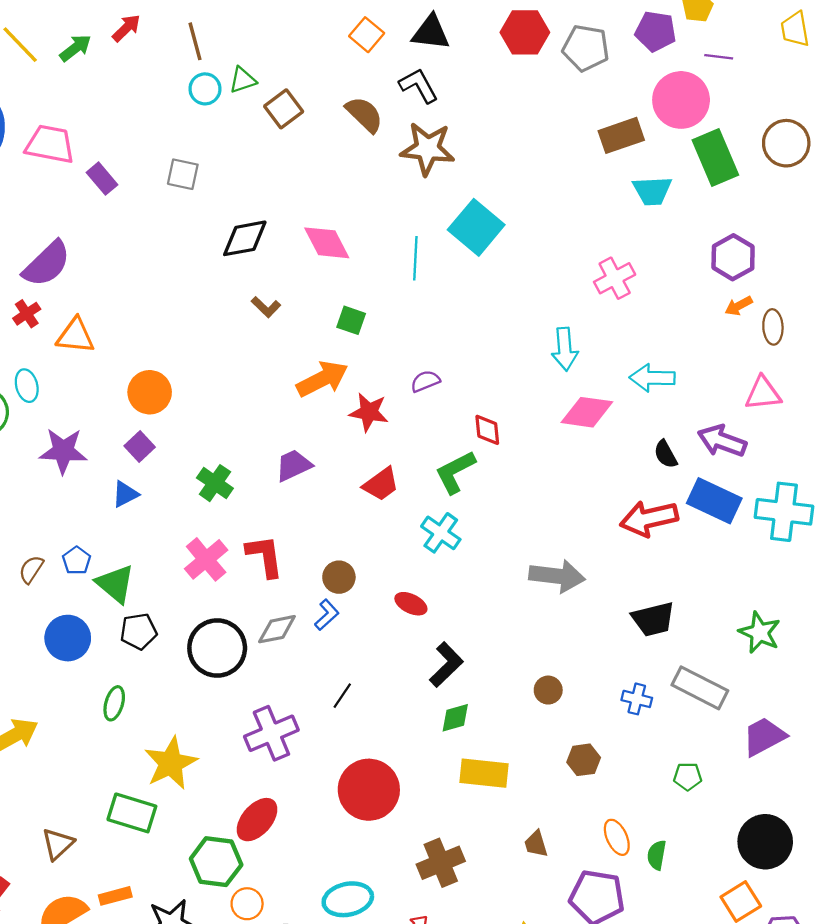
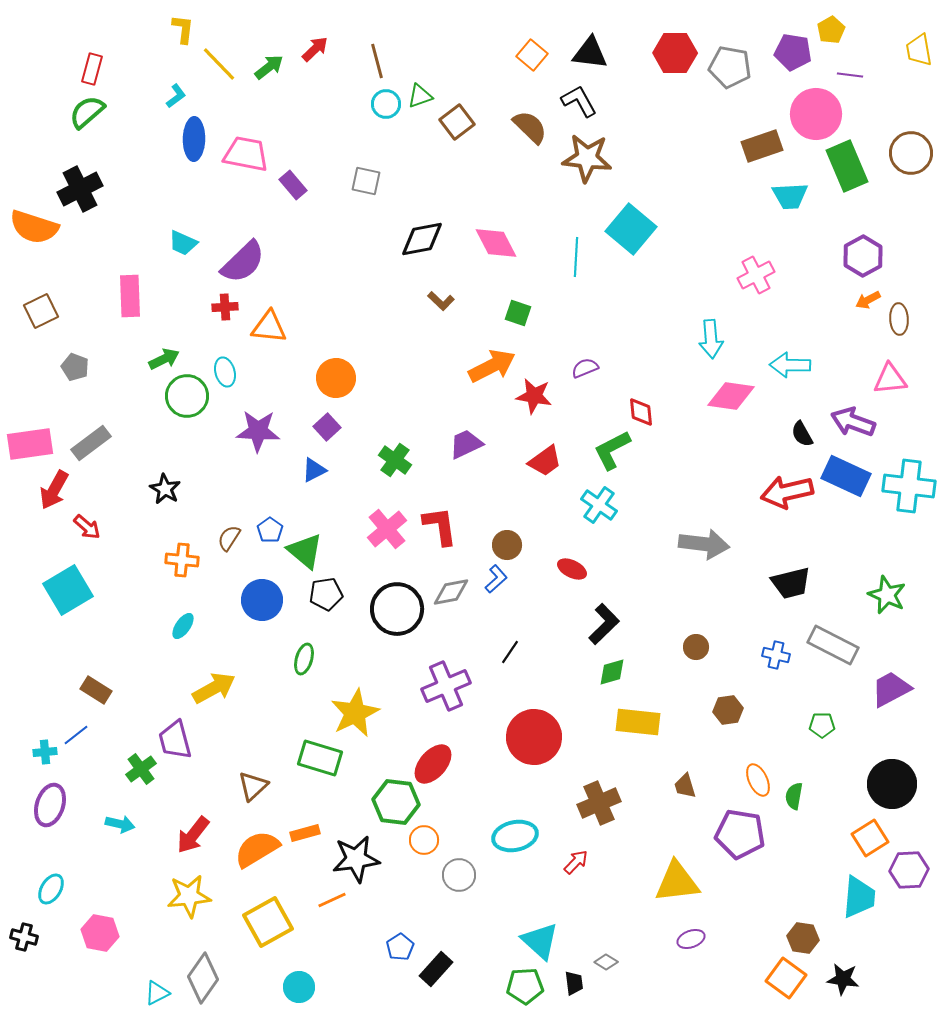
red cross: (27, 314) -> (225, 307), turned 30

